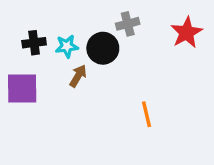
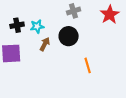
black circle: (103, 48) -> (69, 36), moved

